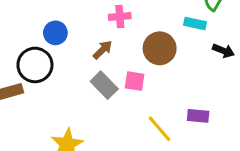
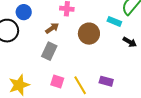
pink square: (135, 81) -> (57, 81), moved
gray rectangle: (104, 85) -> (49, 51), turned 60

